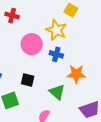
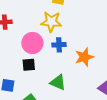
black square: (28, 80) -> (29, 65), moved
green triangle: (57, 92) -> (58, 82), moved

